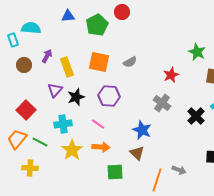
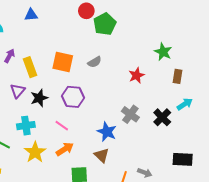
green pentagon: (97, 25) -> (105, 24), moved
gray cross: (162, 103) -> (130, 114), moved
orange arrow: (101, 147) -> (65, 149), turned -36

